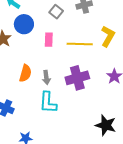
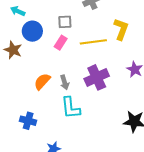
gray square: (56, 12) -> (65, 22), moved, turned -32
pink rectangle: (49, 40) -> (61, 43), turned 40
orange semicircle: (25, 73) -> (42, 81), turned -144

